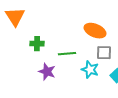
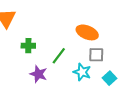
green line: (67, 54) -> (59, 56), turned -48

